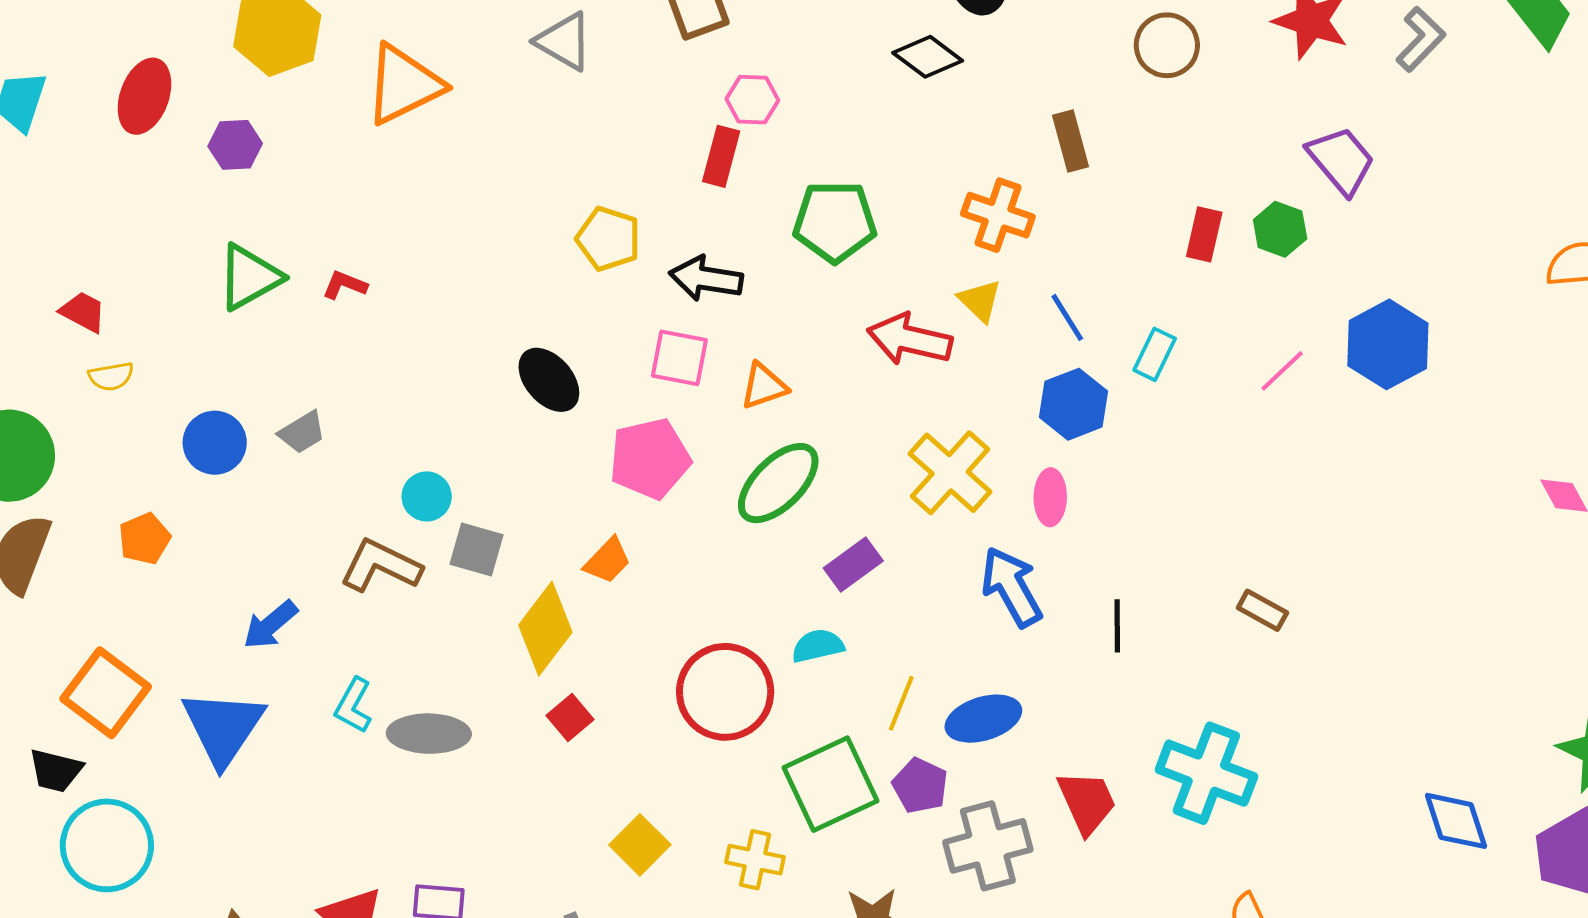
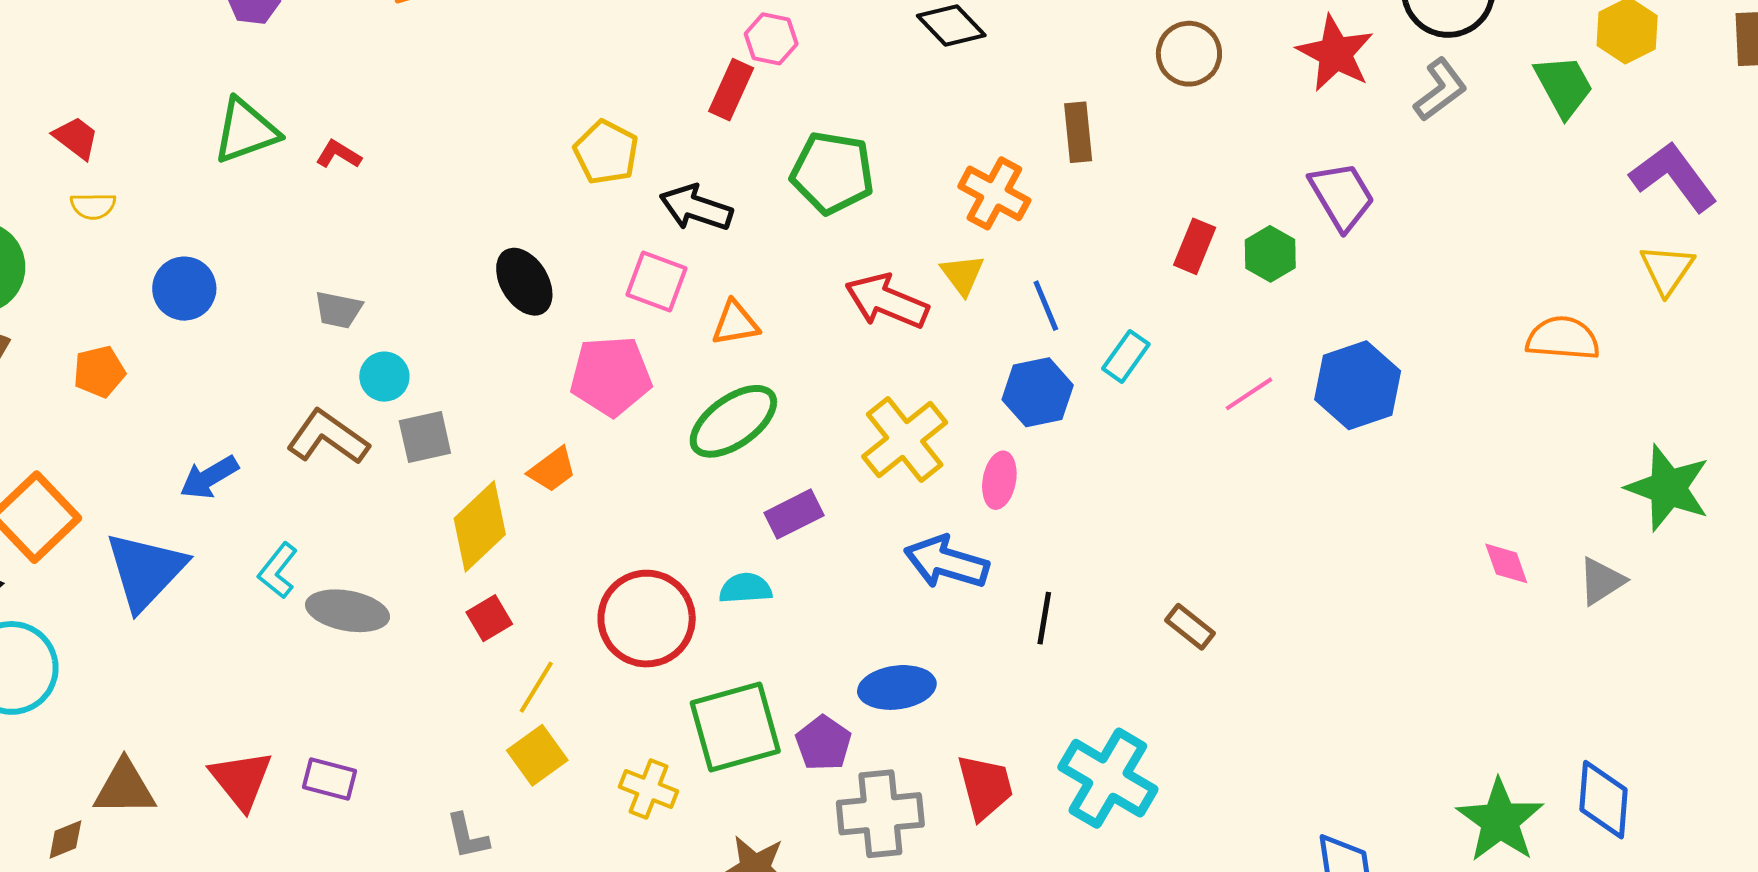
gray trapezoid: (302, 432) -> (338, 310), moved, turned 33
gray square: (477, 549) -> (425, 437), turned -38
blue arrow: (1012, 587) -> (946, 562), turned -54
yellow line: (901, 703) -> (536, 687), moved

